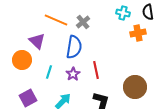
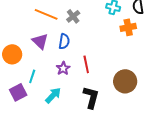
purple triangle: (37, 41) -> (40, 41), moved
blue semicircle: (74, 47) -> (64, 41), size x0.7
cyan line: (49, 72) -> (32, 76), moved

